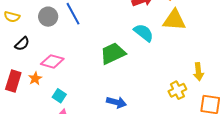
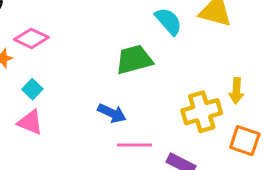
green trapezoid: (113, 53) -> (134, 60), moved
yellow cross: (177, 90) -> (202, 112), size x1.5

